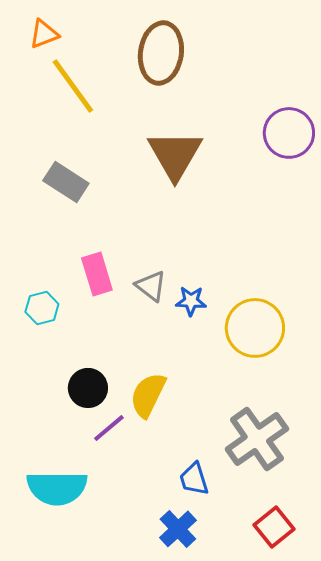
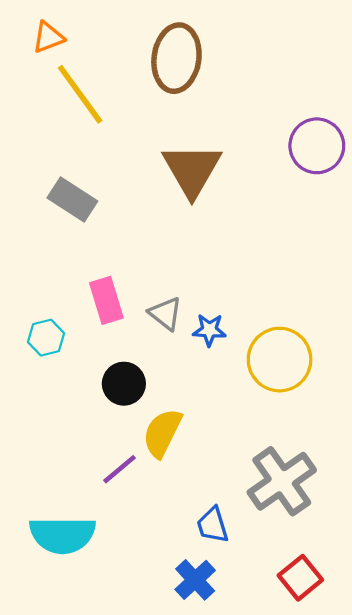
black circle: (88, 388) -> (124, 384), moved

